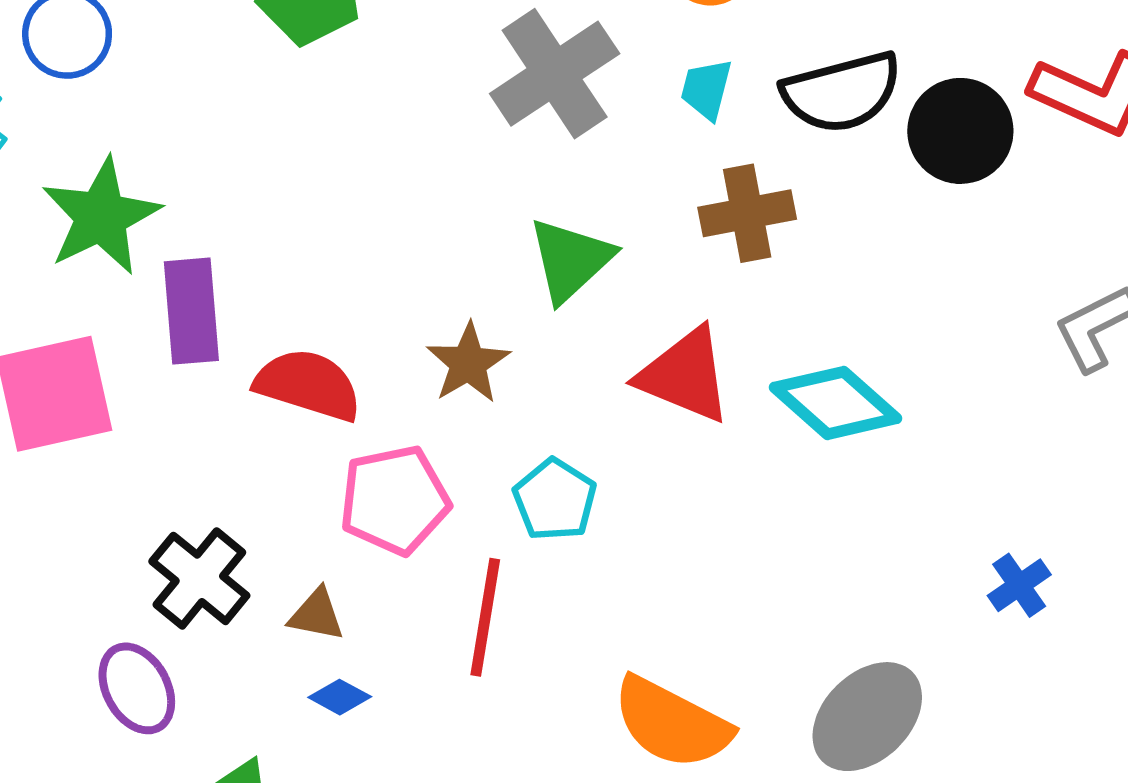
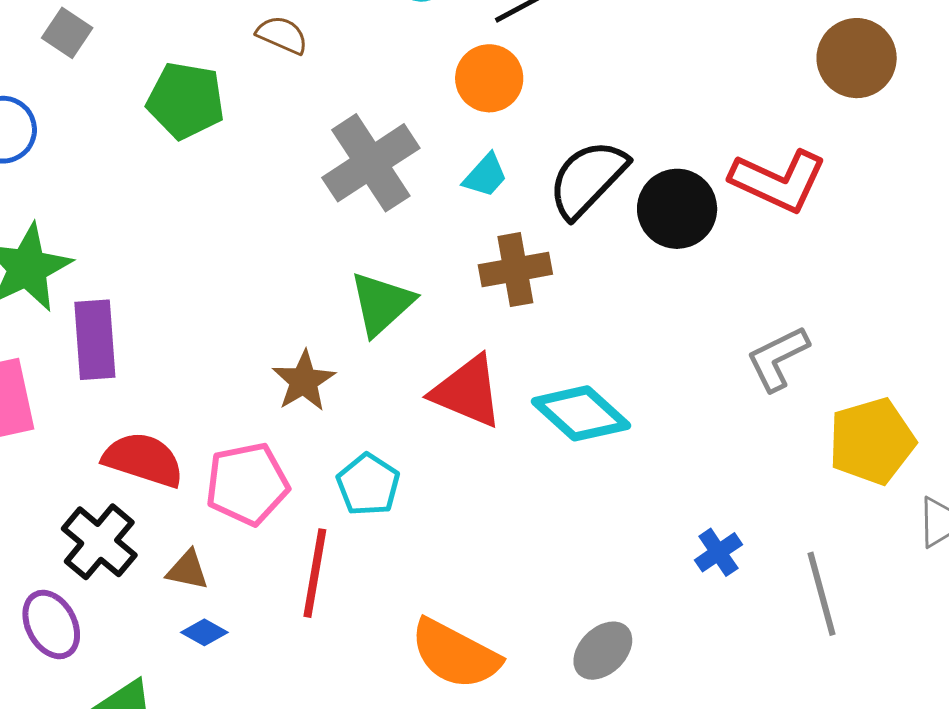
cyan trapezoid: (706, 89) -> (485, 176), turned -153
black semicircle: (842, 92) -> (588, 179), turned 148
red semicircle: (308, 385) -> (143, 460), moved
gray ellipse: (867, 717) -> (603, 651), size x0.7

